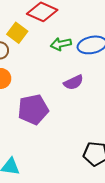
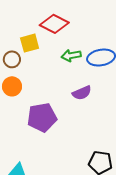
yellow square: (17, 33) -> (30, 43), turned 36

